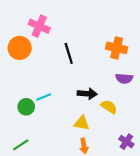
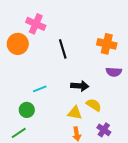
green circle: (26, 107) -> (27, 110), moved
yellow semicircle: (109, 107) -> (94, 105), moved
purple cross: (126, 142) -> (104, 130), moved

